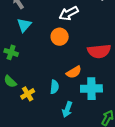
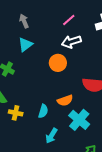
cyan cross: (91, 89) -> (79, 120), turned 30
yellow cross: (28, 94) -> (16, 113), turned 32

